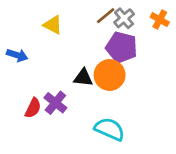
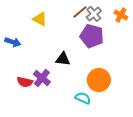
orange circle: (110, 75) -> (99, 80), moved
red semicircle: (33, 108) -> (25, 82), turned 77
cyan semicircle: (110, 129) -> (83, 98), size x0.7

